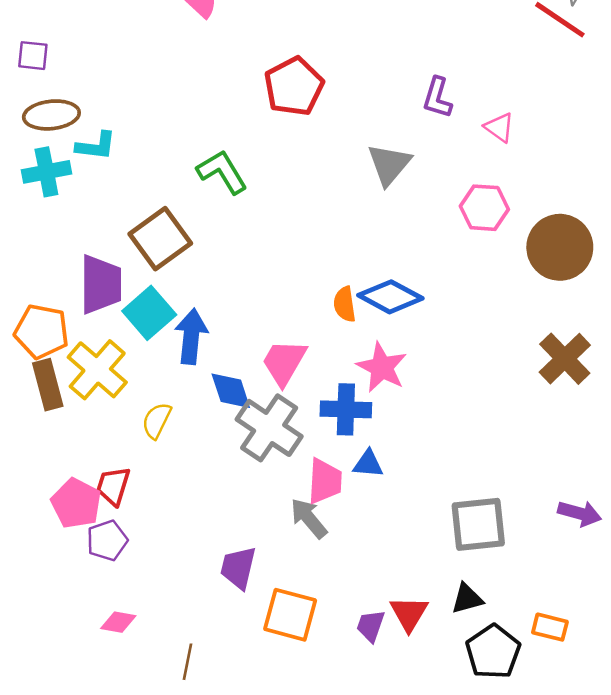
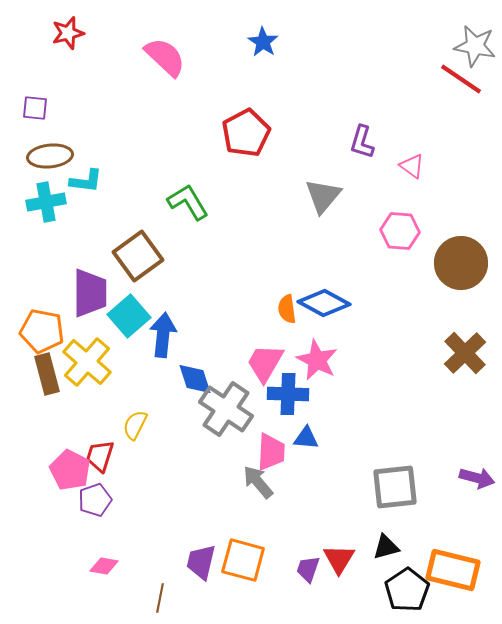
pink trapezoid: (284, 362) -> (265, 363), moved
yellow semicircle: (157, 420) -> (135, 425), moved
purple trapezoid: (238, 568) -> (201, 562), moved
orange rectangle: (550, 627) -> (453, 570), size x1.8

